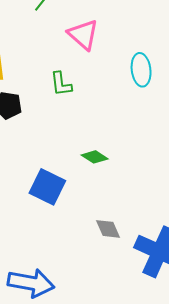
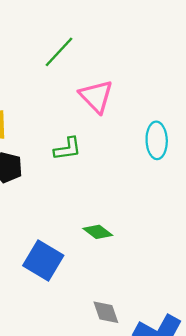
green L-shape: (61, 84) -> (67, 149), turned -96

